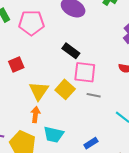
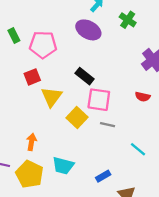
red square: (16, 65) -> (32, 77), moved
yellow triangle: (39, 91) -> (51, 97), moved
orange arrow: (35, 115) -> (31, 142), moved

